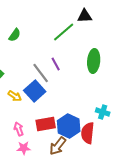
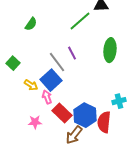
cyan cross: (103, 112) -> (119, 101), turned -32
red rectangle: (46, 124) -> (62, 113), turned 54
pink arrow: (19, 129) -> (47, 97), moved
pink star: (24, 148) -> (35, 122), moved

